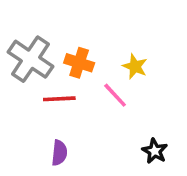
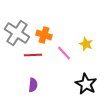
yellow star: (135, 66) -> (86, 44), moved
black star: (155, 151) -> (86, 84), size x1.5

